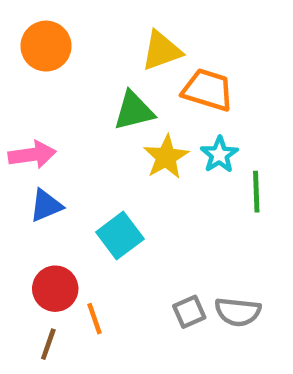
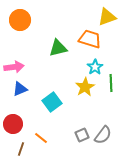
yellow triangle: (162, 51) -> (107, 17), moved
yellow star: (166, 157) -> (85, 87), moved
red circle: (55, 289) -> (13, 124), moved
gray semicircle: (238, 312) -> (103, 135), turned -60
orange line: (95, 319) -> (41, 138), turned -32

